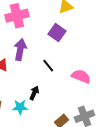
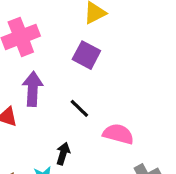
pink semicircle: (81, 76) -> (118, 134), moved

